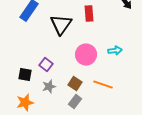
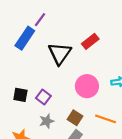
red rectangle: (89, 14) -> (90, 41), turned 56
black square: (25, 75) -> (20, 95), moved

